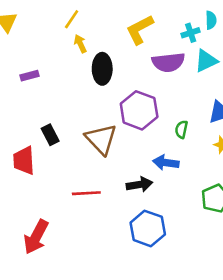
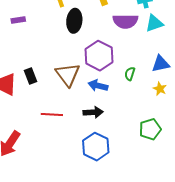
black rectangle: (50, 135) -> (30, 76), moved
blue arrow: (166, 163) -> (98, 86), moved

